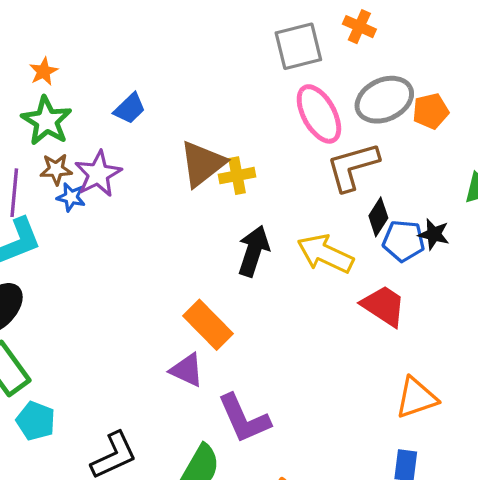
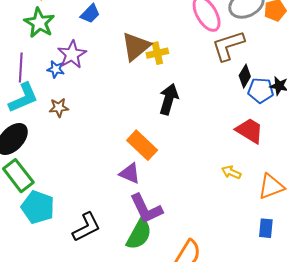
brown star: (56, 169) -> (59, 108), moved
yellow arrow: (325, 254) -> (231, 172), moved, size x0.6
purple L-shape: (244, 419) -> (146, 209), moved
cyan pentagon: (36, 421) -> (38, 207), size x1.4

